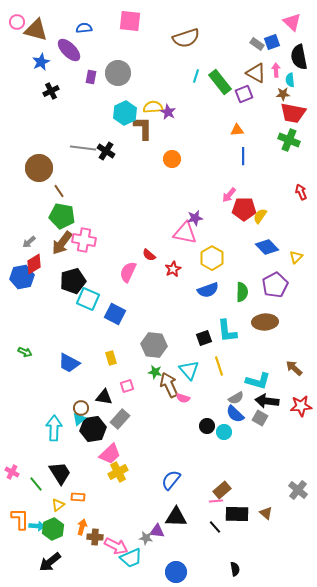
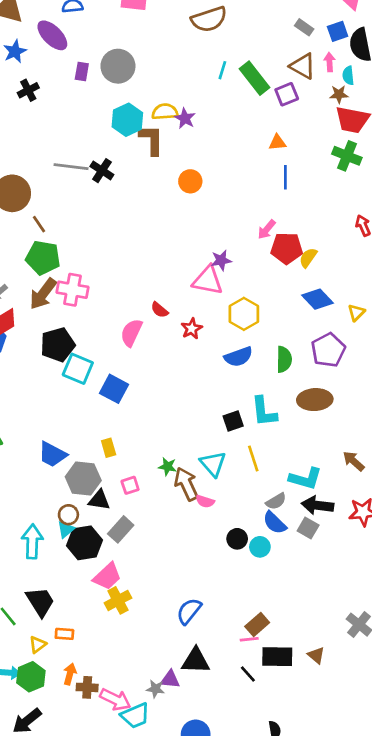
blue square: (272, 42) -> (338, 31), moved
gray hexagon: (154, 345) -> (83, 479), moved

